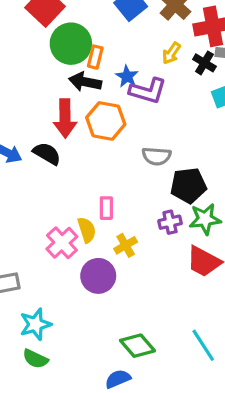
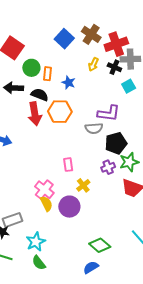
green circle: (71, 44) -> (31, 68), size x0.7
black arrow: (85, 82) -> (14, 88), moved
purple L-shape: (148, 91) -> (109, 113), moved
black semicircle: (47, 154) -> (40, 95), moved
yellow semicircle: (87, 230) -> (46, 204), moved
green semicircle: (35, 359) -> (39, 263), turned 35

